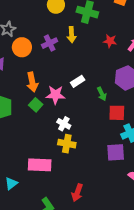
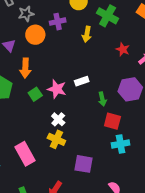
purple cross: (50, 43) -> (58, 22), moved
orange arrow: (32, 82) -> (25, 68), moved
purple square: (116, 152) -> (84, 164), moved
pink rectangle: (40, 165) -> (25, 154), turned 45

